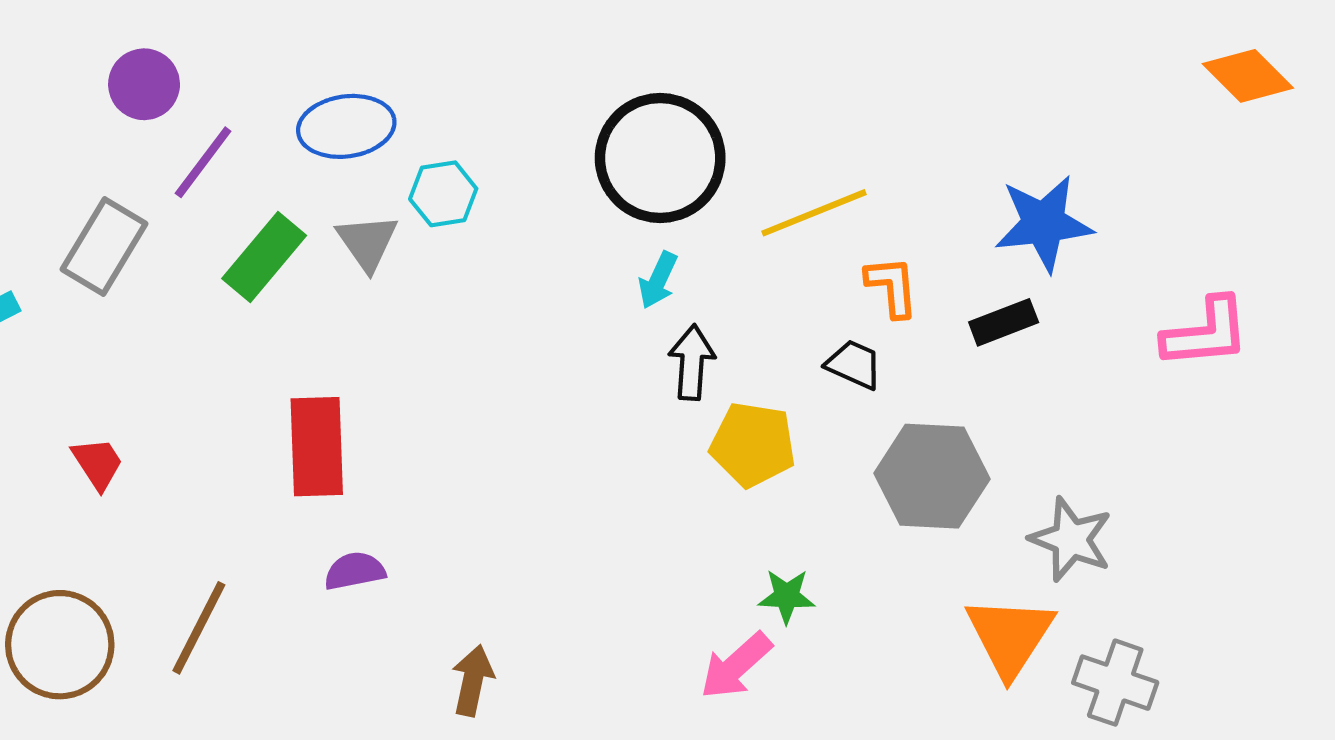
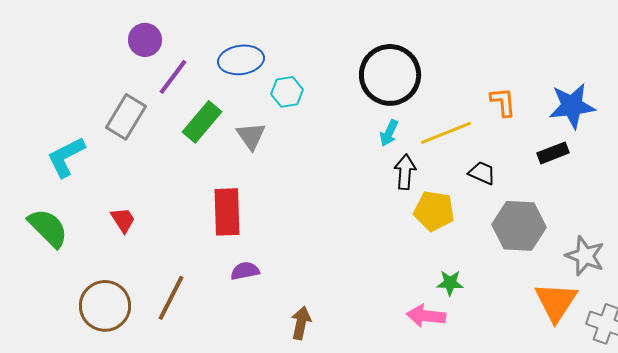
yellow line: (814, 213) -> (446, 133), moved
gray triangle: (367, 242) -> (251, 136), moved
orange L-shape: (892, 287) -> (503, 102), moved
pink arrow: (736, 666) -> (426, 316), turned 48

